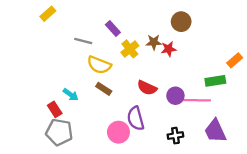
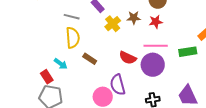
red star: (169, 49) -> (156, 22), moved
yellow semicircle: (99, 65) -> (73, 38), moved, turned -115
purple circle: (175, 96) -> (153, 65), size x1.5
pink line: (197, 100) -> (156, 46), moved

